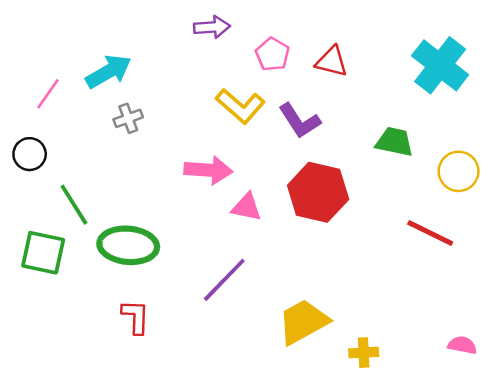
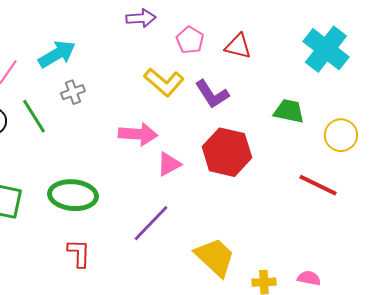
green line: (74, 205) -> (34, 116), moved
pink triangle: (247, 207) -> (169, 164), turned -40
yellow trapezoid: (303, 322) -> (215, 257), turned 72
pink semicircle: (462, 345) -> (309, 278), moved

